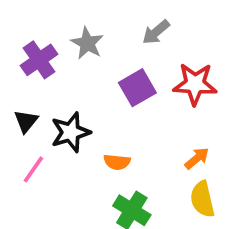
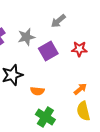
gray star: (87, 43) -> (26, 37), moved, turned 30
red star: (195, 84) -> (79, 49), size x0.7

